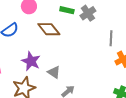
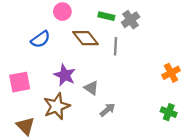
gray line: (111, 38) -> (116, 46), moved

